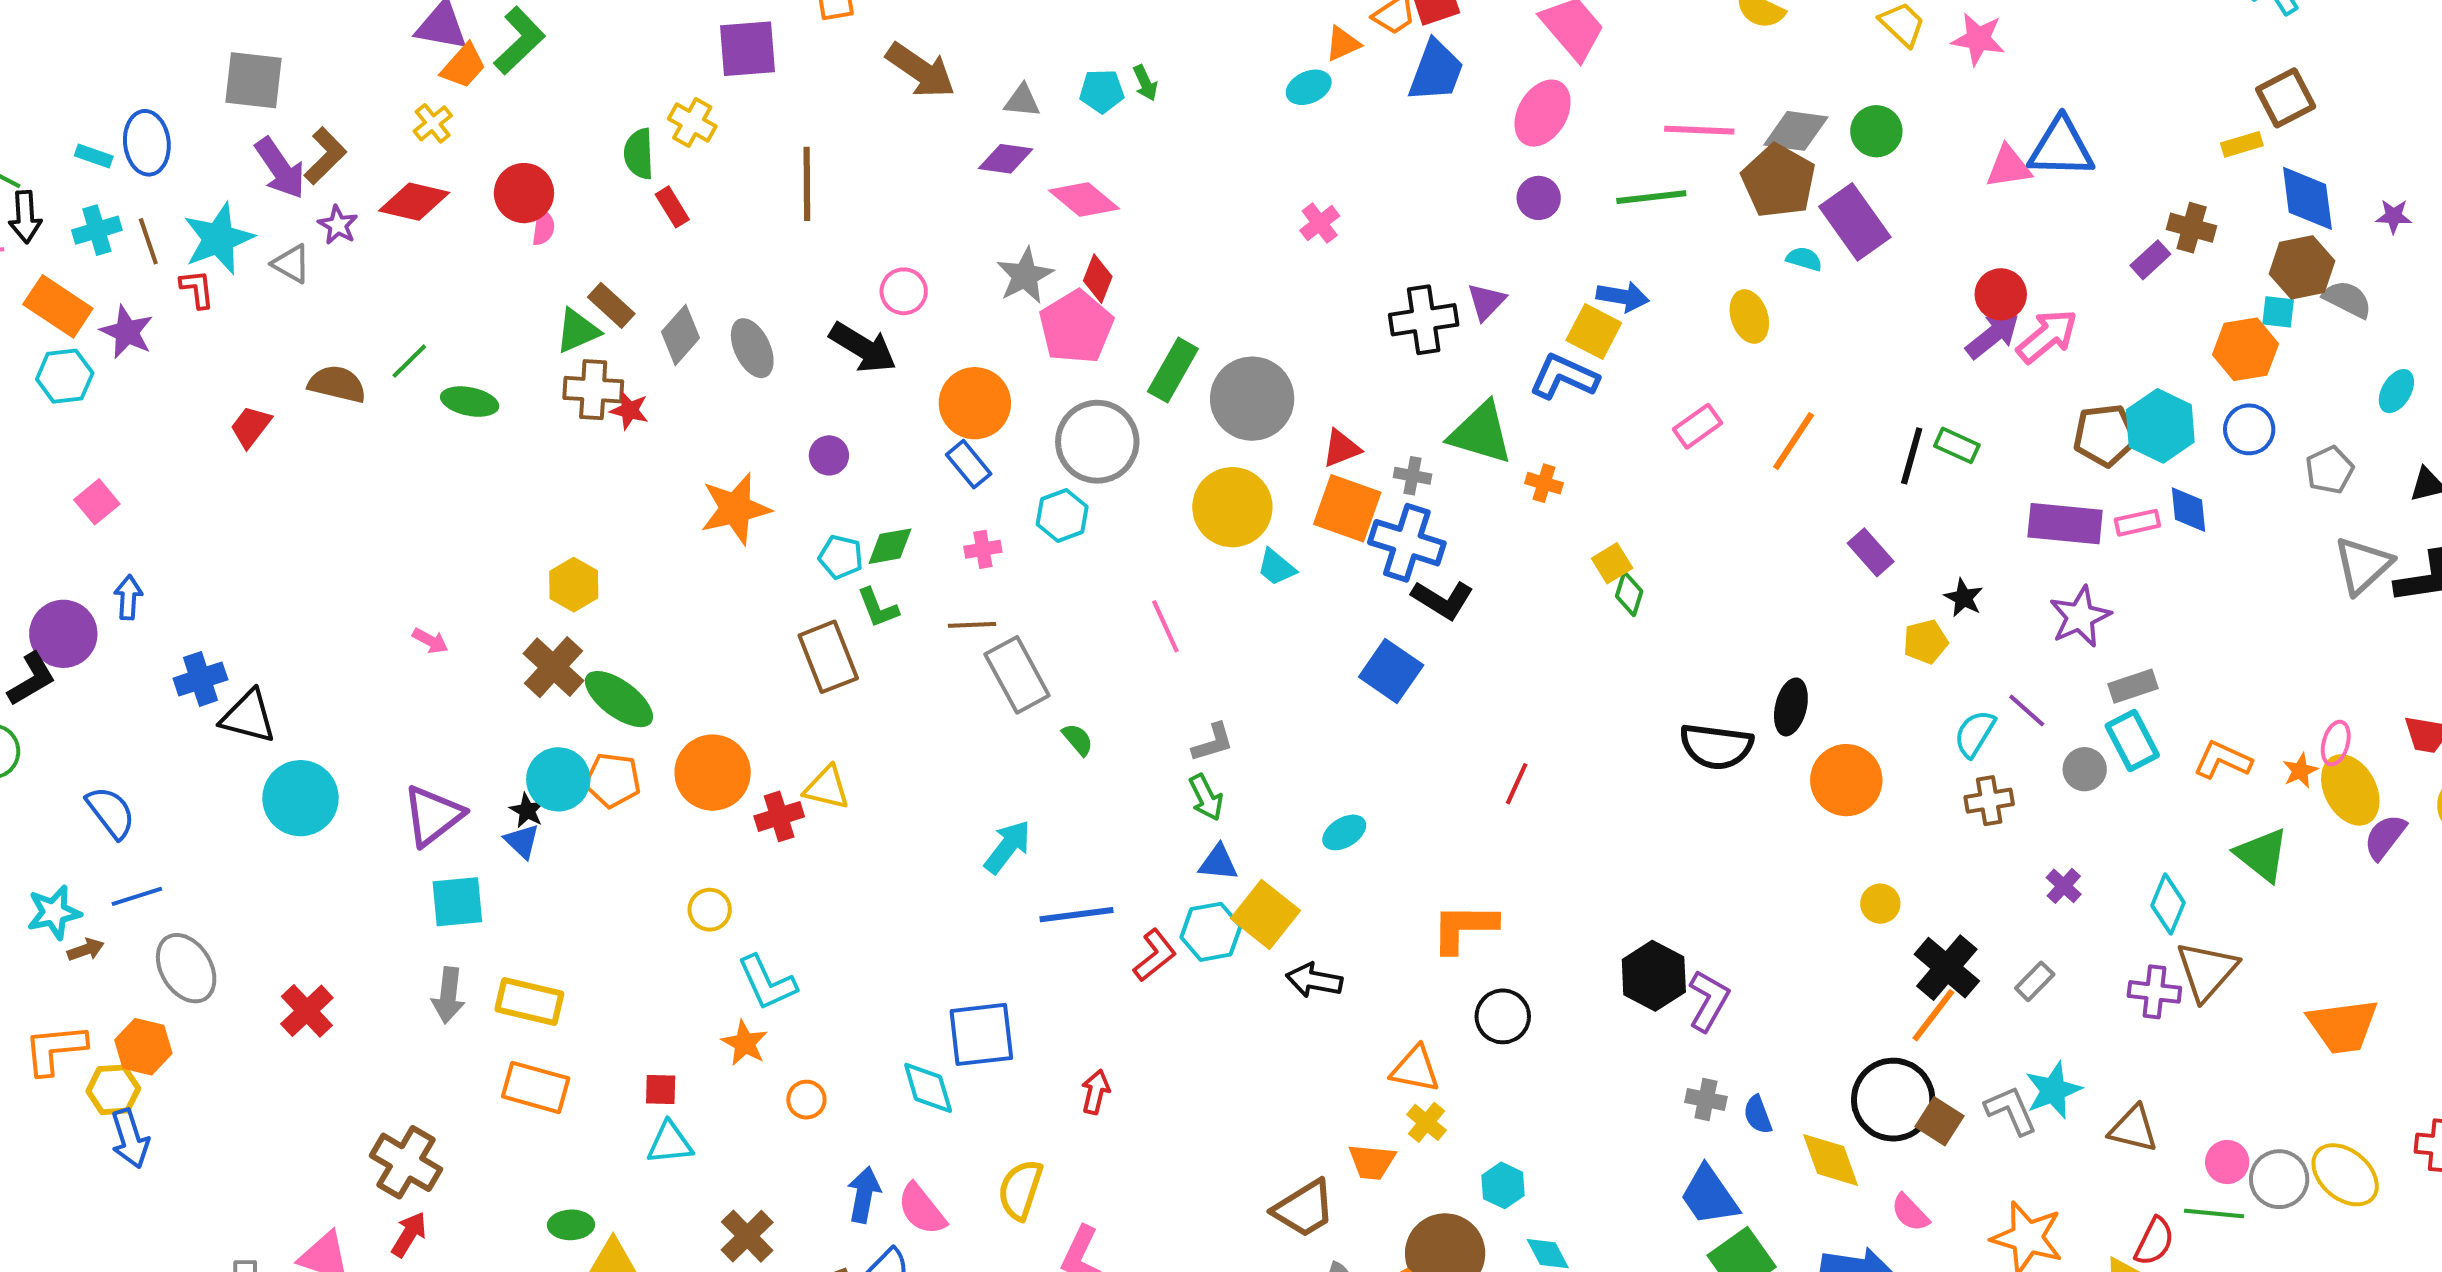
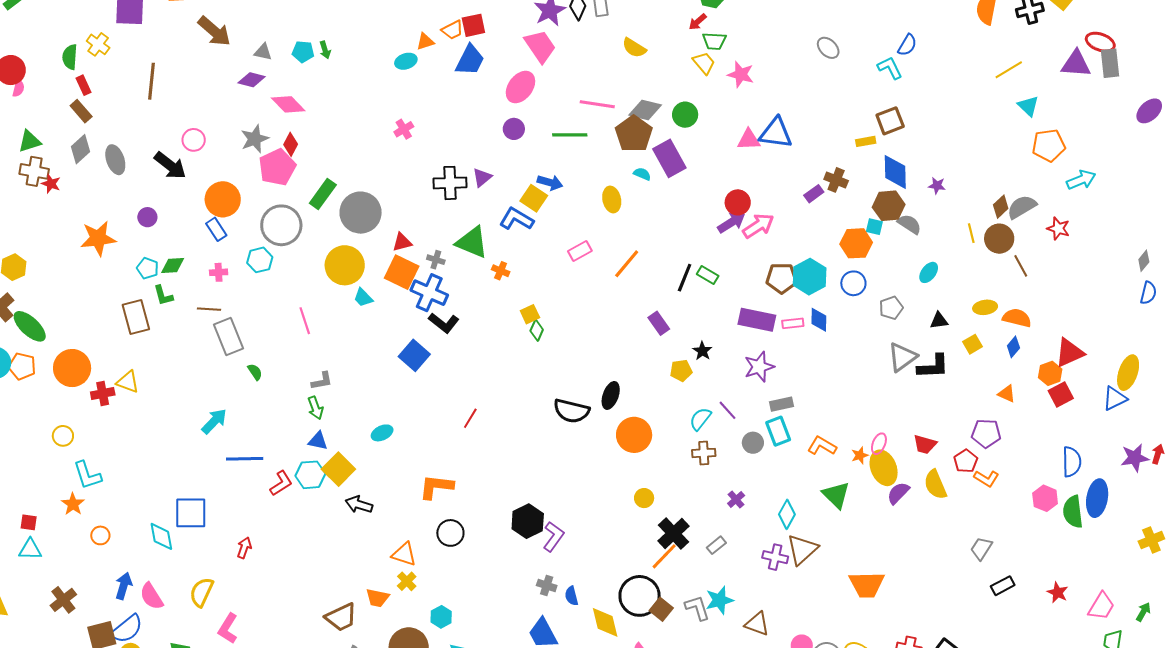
brown rectangle: (611, 305) -> (81, 111), moved

